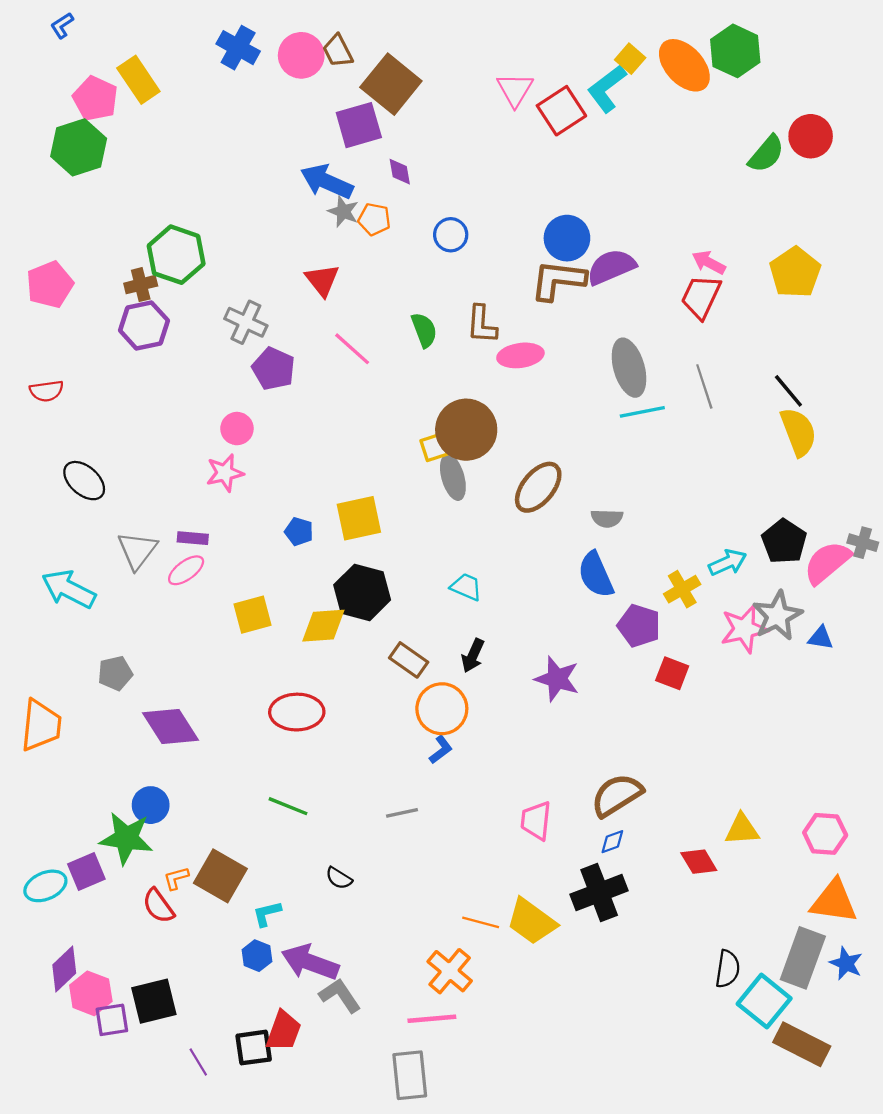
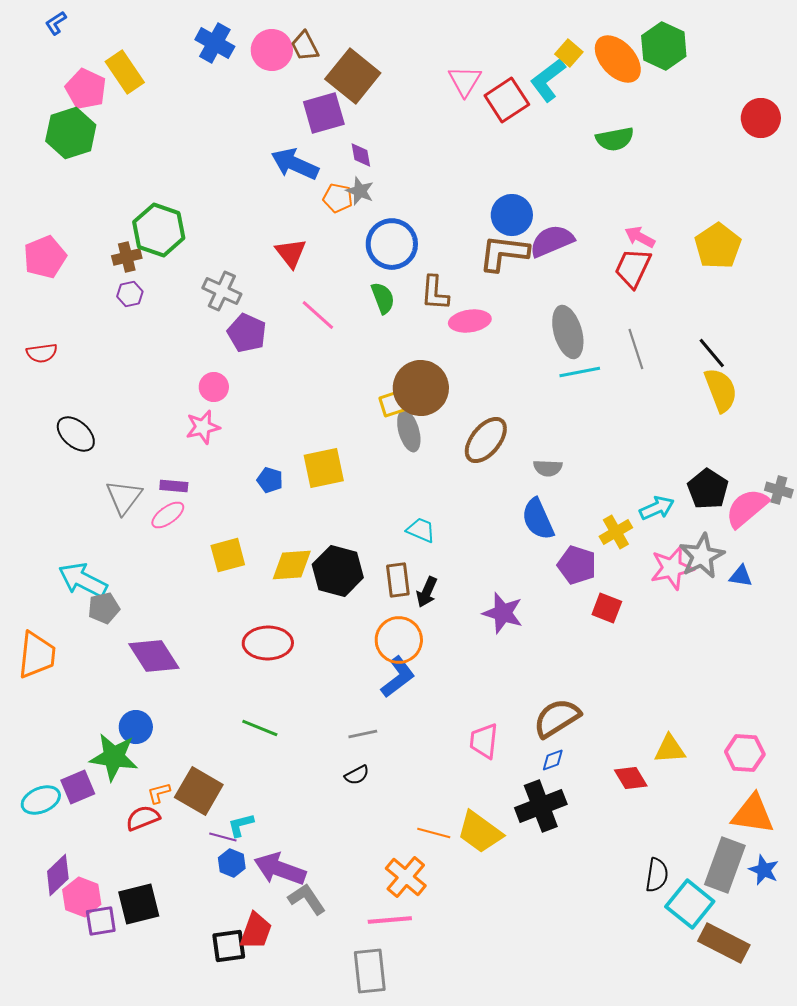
red circle: (811, 136) -> (761, 118), moved
green semicircle: (766, 154) -> (615, 139), moved, turned 39
gray star: (343, 211) -> (360, 191), moved
blue circle: (451, 235) -> (392, 244), moved, size x1.6
purple hexagon: (144, 326) -> (130, 294), size x0.6
cyan arrow: (69, 589) -> (83, 580), moved
black hexagon: (362, 592) -> (338, 571), moved
brown rectangle: (409, 660) -> (398, 580), moved, turned 48
blue L-shape: (441, 750) -> (398, 677), size x1.6
black semicircle: (339, 878) -> (357, 775), moved, turned -60
red semicircle: (158, 906) -> (143, 818), turned 104
purple line: (198, 1062) -> (223, 837), moved, turned -44

